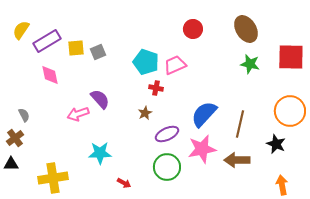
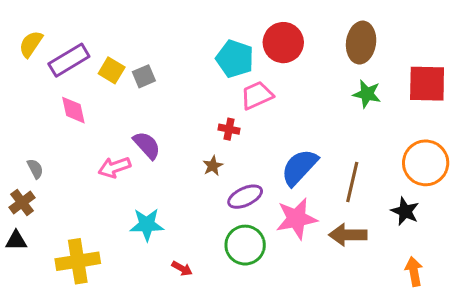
red circle: (193, 29) -> (283, 43), size x1.4
brown ellipse: (246, 29) -> (361, 43), turned 40
yellow square: (76, 48) -> (112, 70), turned 36
cyan pentagon: (146, 62) -> (235, 59), moved

